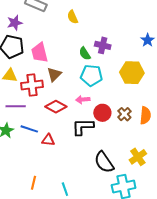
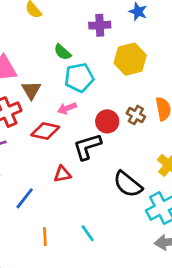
purple cross: (103, 45) -> (100, 25), moved
pink arrow: (83, 100) -> (67, 108), moved
blue line: (29, 129) -> (25, 198), moved, turned -54
red triangle: (48, 140) -> (62, 174), moved

